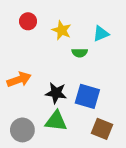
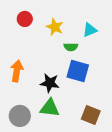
orange arrow: (19, 80) -> (17, 71), turned -60
blue square: (87, 96) -> (78, 71), moved

